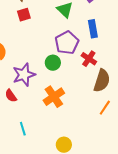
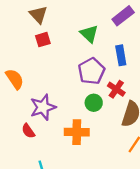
green circle: (53, 63) -> (94, 103), moved
orange cross: (54, 97) -> (77, 132), turned 35

